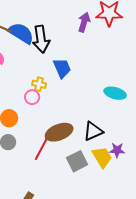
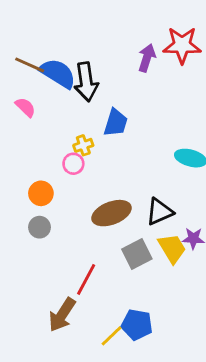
blue trapezoid: (62, 68) -> (116, 123), turned 40
yellow cross: (39, 84) -> (83, 145), turned -32
red line: (41, 149) -> (86, 279), moved

